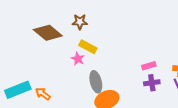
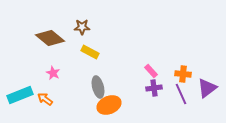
pink star: (78, 59) -> (53, 73), moved
pink rectangle: (149, 66) -> (151, 71), turned 64

